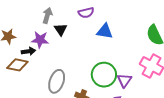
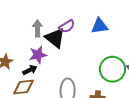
purple semicircle: (86, 13) -> (67, 26), moved
black triangle: (61, 29) -> (55, 38), size x1.5

